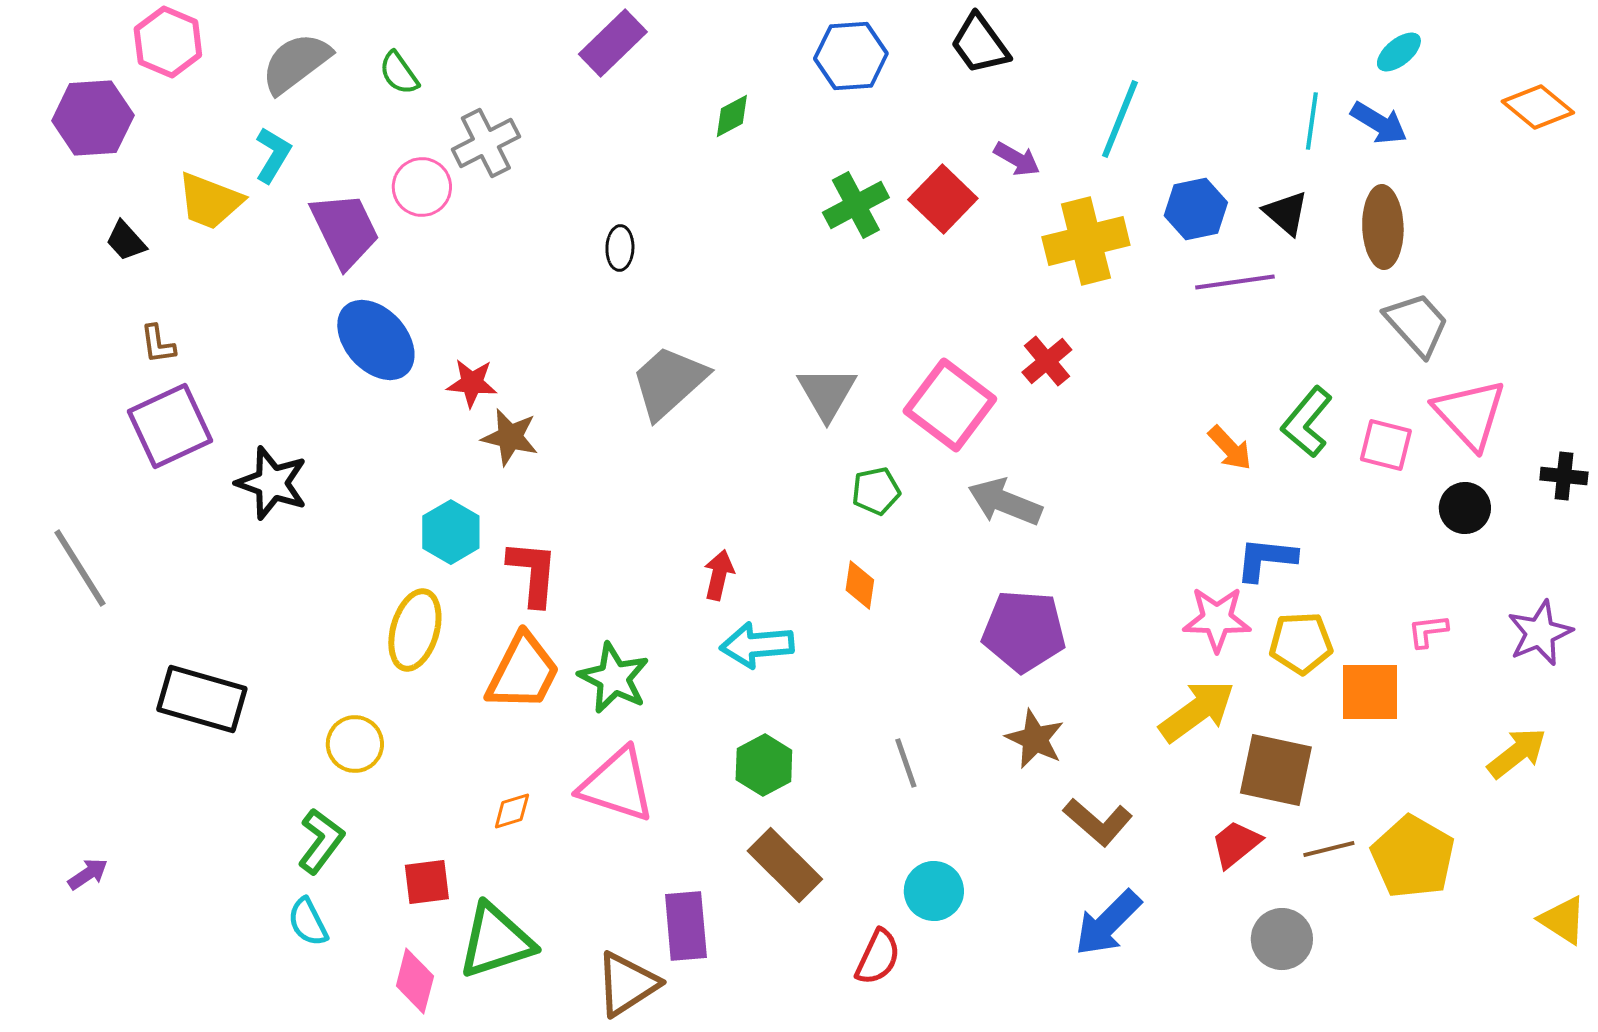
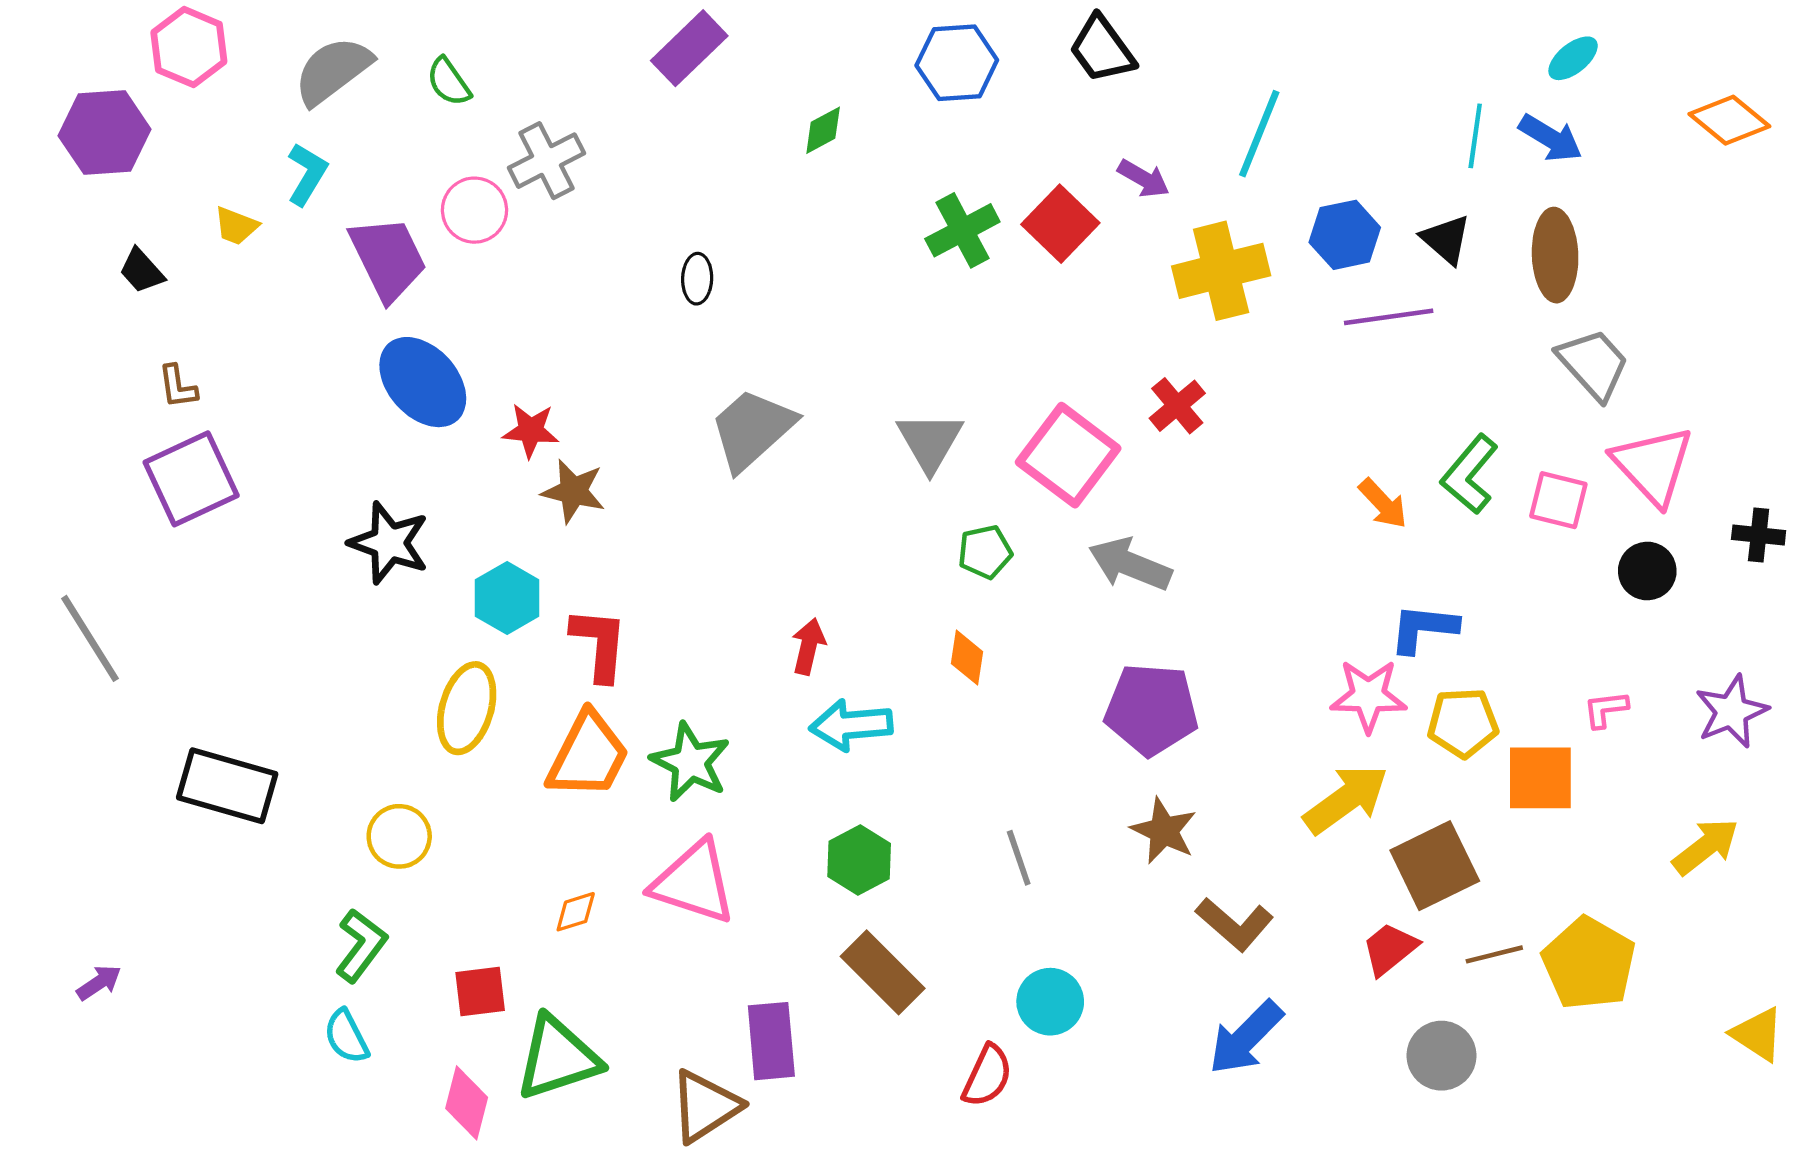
yellow trapezoid: (210, 201) -> (236, 226), size x0.6
black star: (272, 483) -> (389, 543), moved
brown square: (1276, 770) -> (1435, 866), turned -38

